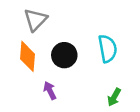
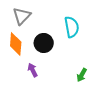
cyan semicircle: (108, 49) -> (72, 27), moved

